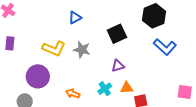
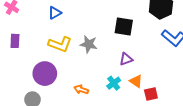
blue triangle: (75, 18) -> (55, 13), moved
black square: (117, 34) -> (124, 26), turned 36
orange triangle: (127, 88) -> (136, 81), turned 40

